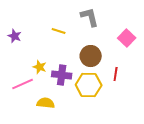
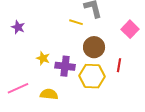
yellow line: (59, 31) -> (76, 22), moved
pink line: (23, 84) -> (18, 88), moved

